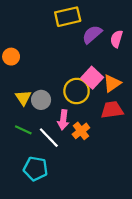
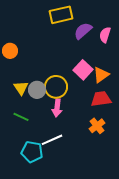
yellow circle: (77, 91) -> (56, 87), moved
orange cross: (81, 131) -> (97, 126), moved
white line: (49, 138) -> (52, 140), moved, turned -70

